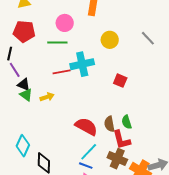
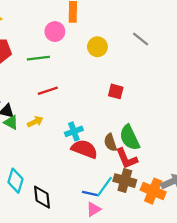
pink circle: (65, 23) -> (55, 32), moved
cyan cross: (82, 64) -> (74, 131), moved, size x0.7
green semicircle: (127, 122) -> (130, 138), size x1.6
cyan line: (89, 152) -> (105, 187), moved

